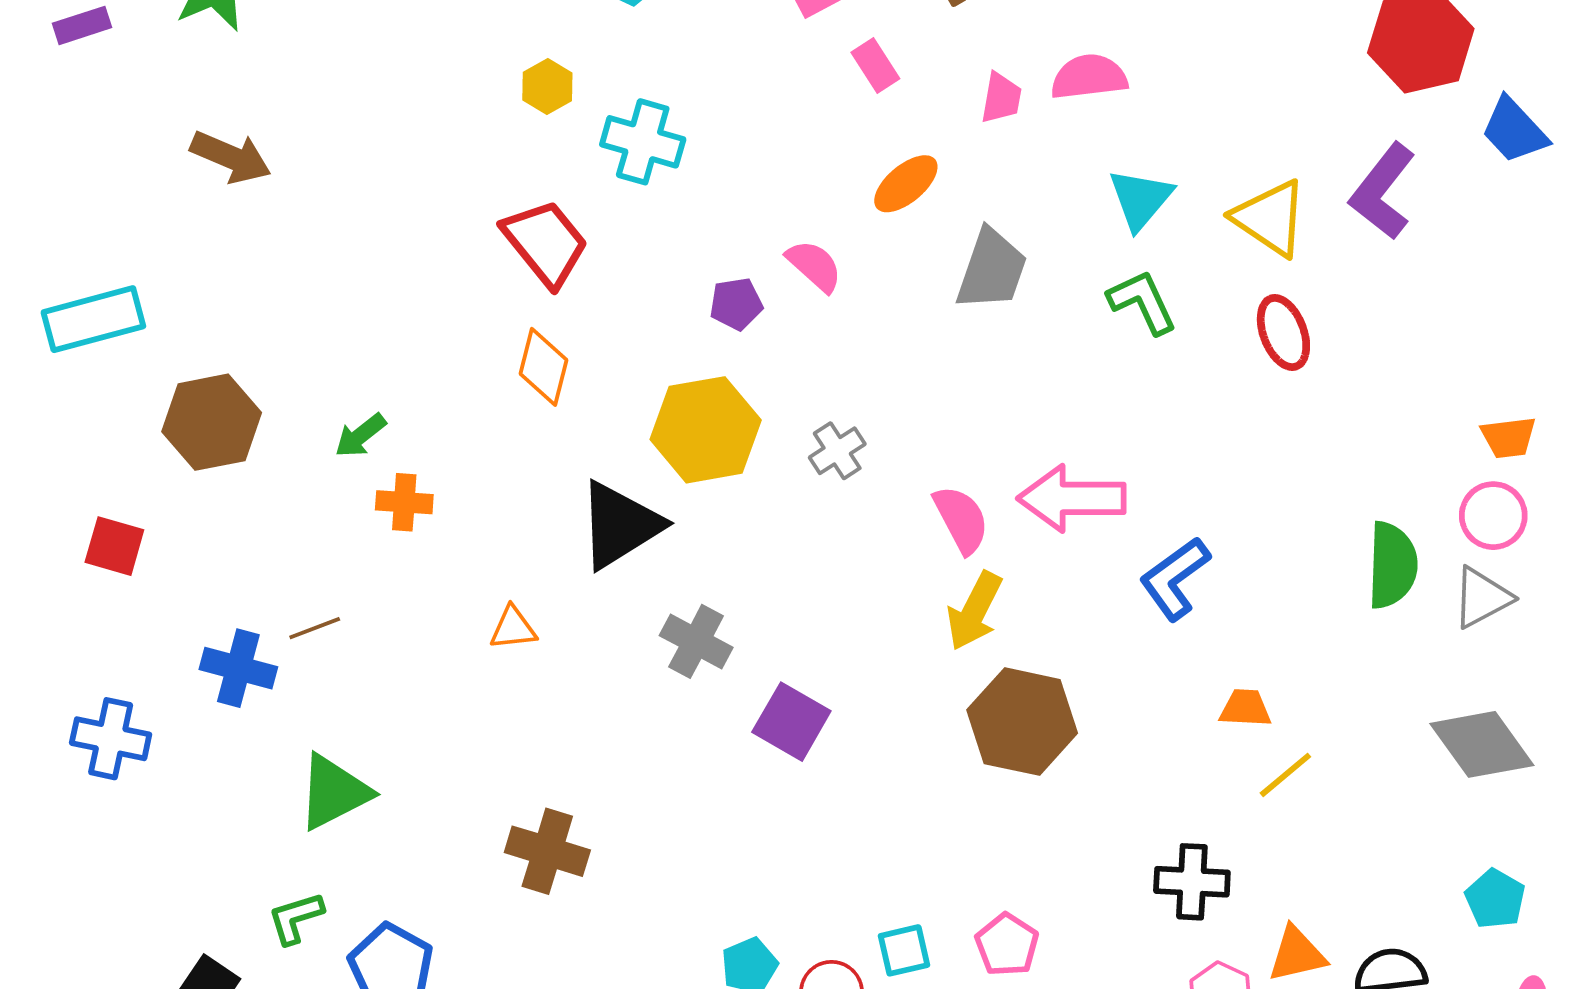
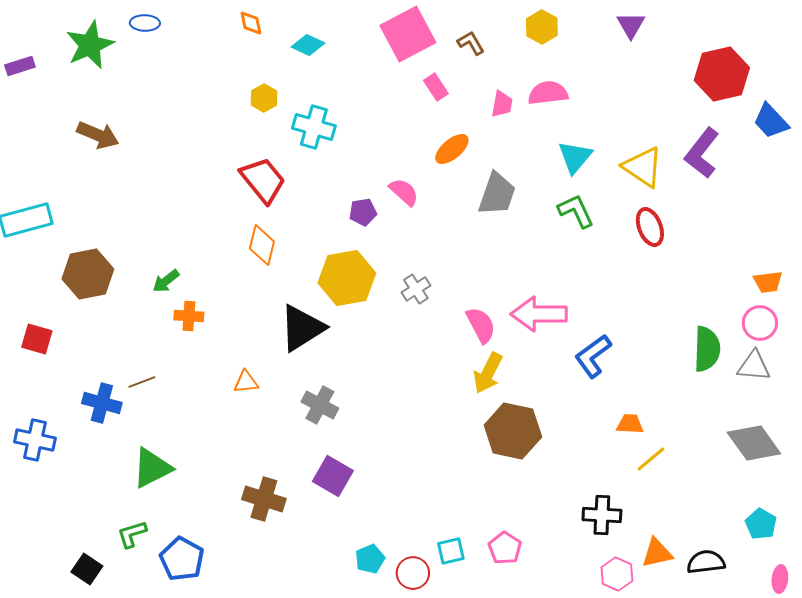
gray triangle: (1482, 598) -> (754, 366), turned 33
gray cross: (696, 641) -> (320, 405), moved
purple square: (791, 722) -> (333, 476), moved

